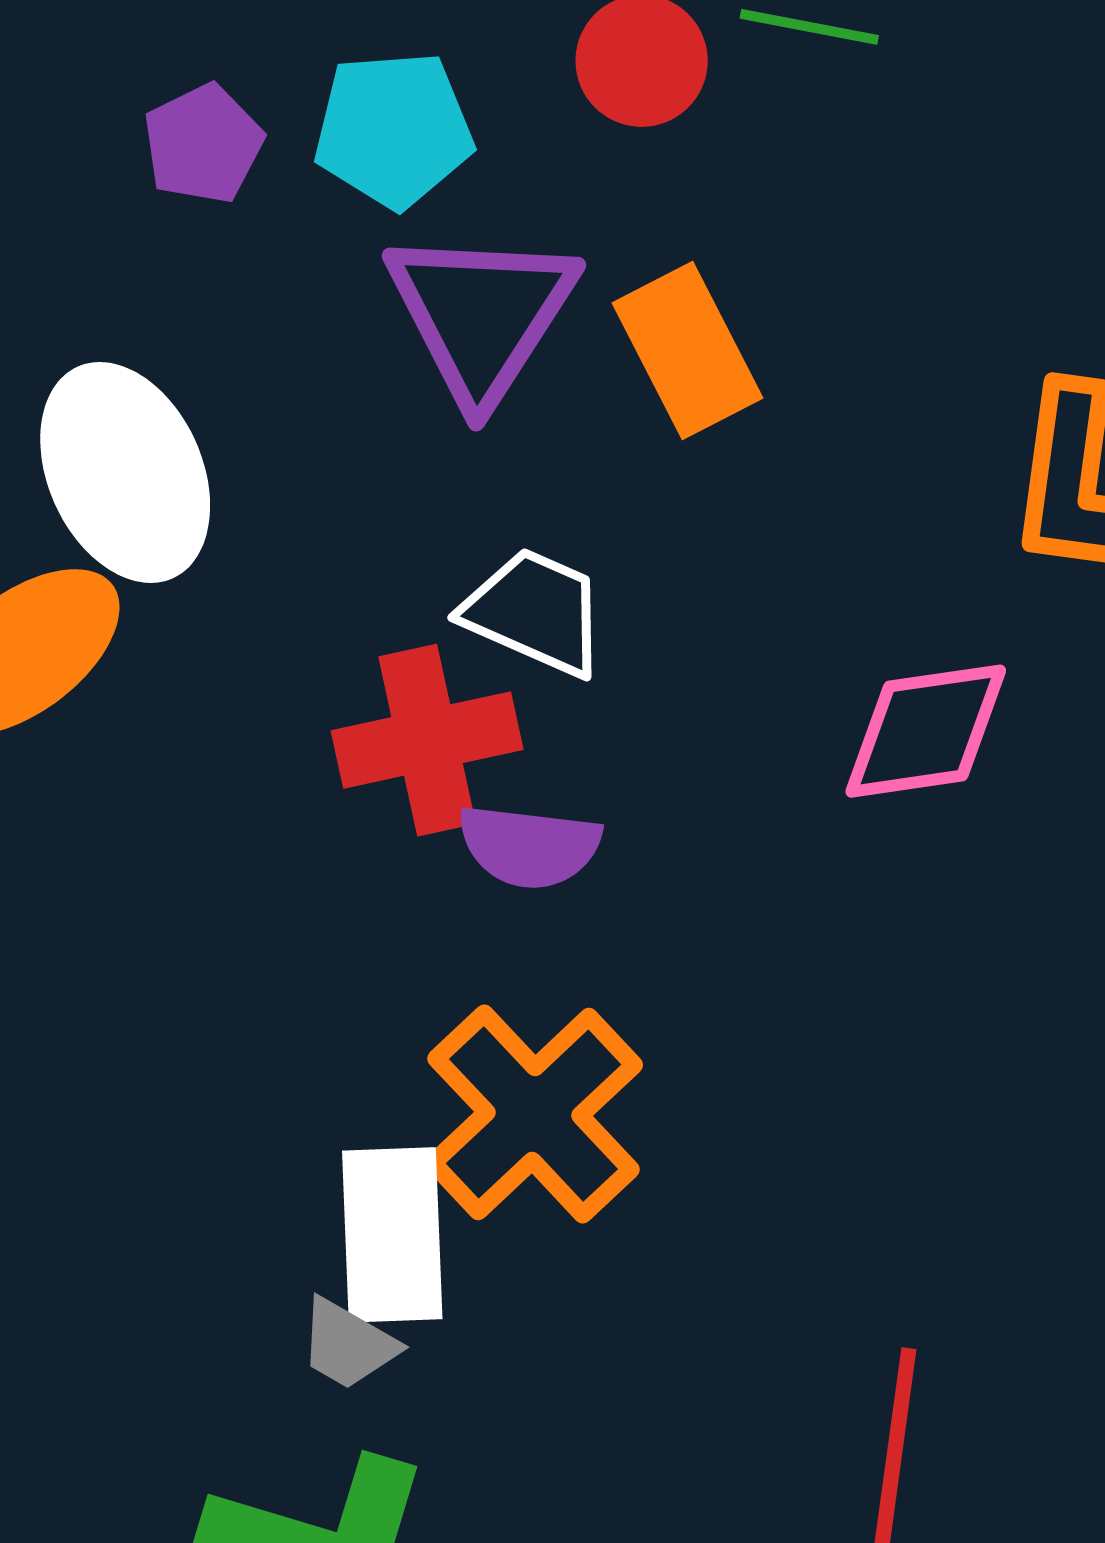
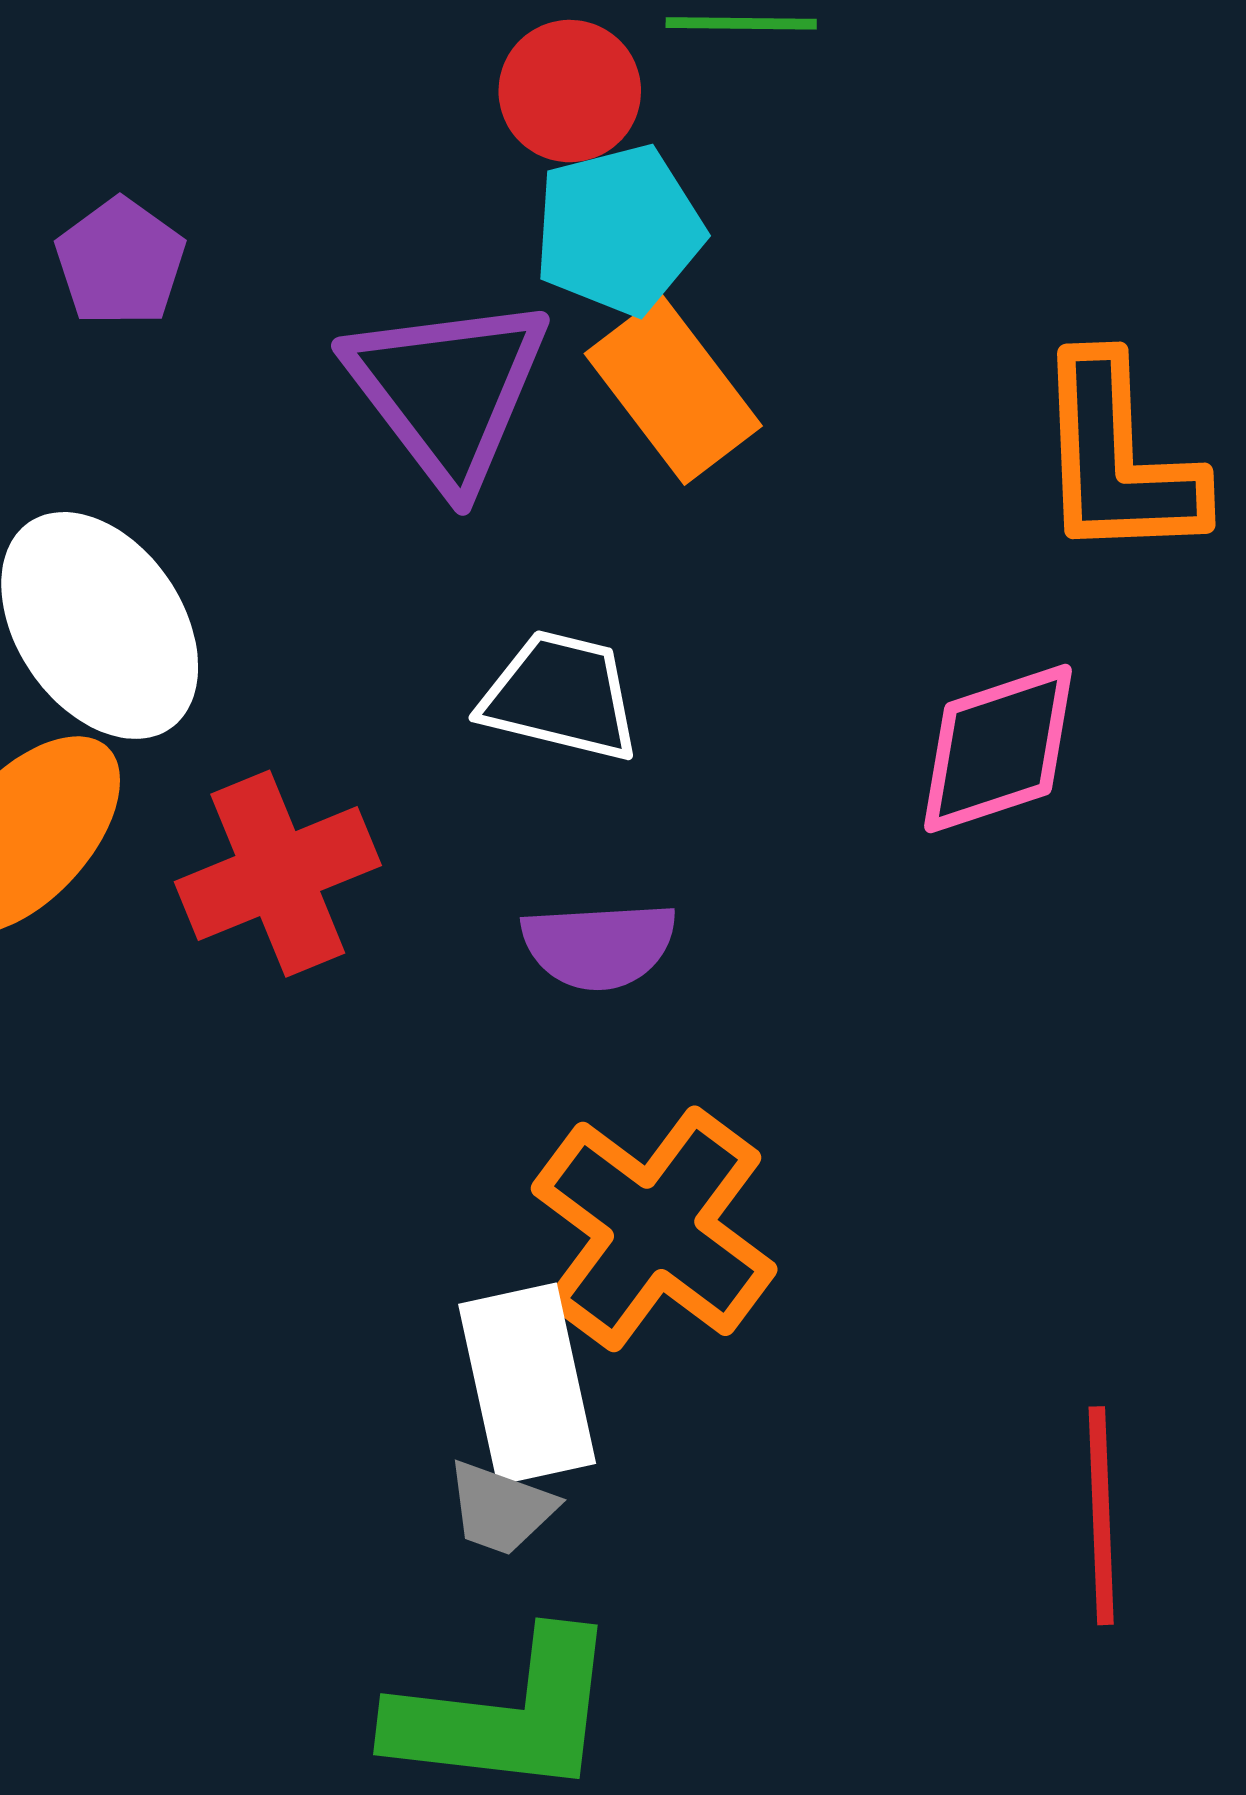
cyan pentagon: (393, 130) -> (619, 230), moved
red cross: (427, 740) -> (278, 874), moved

